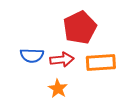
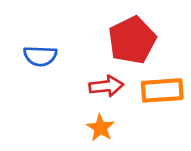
blue semicircle: (32, 56) -> (40, 56), moved

